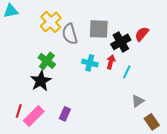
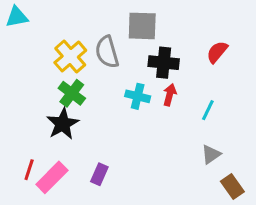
yellow cross: (51, 22) -> (70, 57), moved
gray square: (99, 29) -> (142, 26), moved
black cross: (121, 42) -> (164, 63), moved, turned 36
cyan line: (127, 72) -> (208, 110), moved

